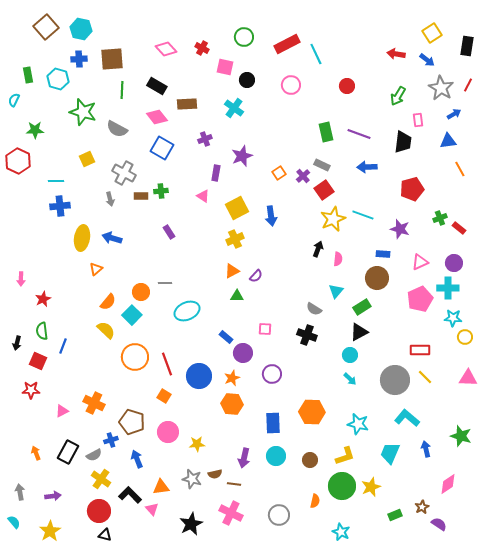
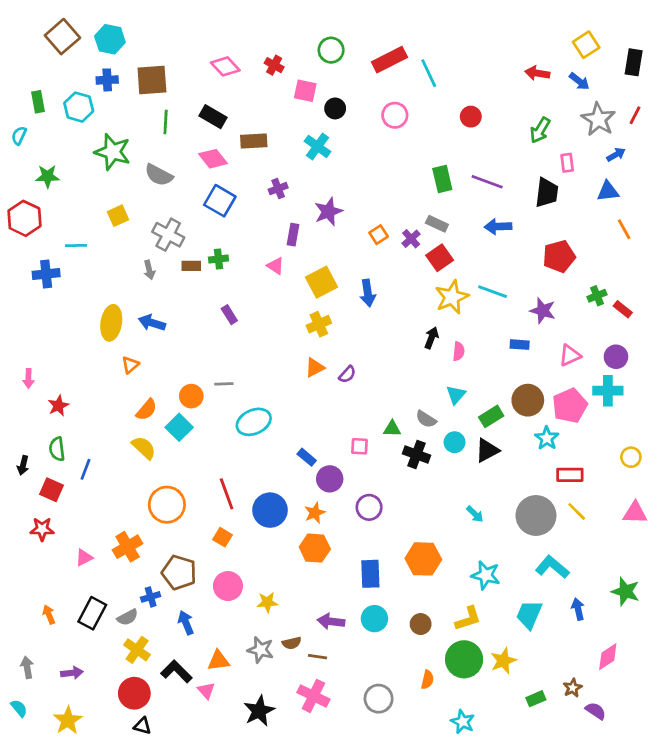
blue cross: (60, 206) -> (46, 274), moved
brown circle: (377, 278) -> (528, 400), moved
green triangle: (237, 296) -> (392, 429), moved
cyan star: (453, 318) -> (547, 438), moved, turned 30
cyan circle: (350, 355) -> (455, 442), moved
orange circle: (135, 357) -> (167, 505), moved
orange cross: (94, 403) -> (128, 547), turned 35
purple arrow: (244, 458) -> (331, 621), turned 84

